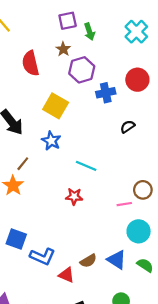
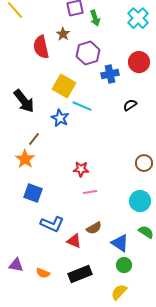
brown star: (63, 49) -> (63, 34), moved
cyan line: (86, 166) -> (82, 106), moved
pink line: (124, 204) -> (90, 192), moved
blue square: (16, 239) -> (33, 193), moved
blue triangle: (117, 260) -> (120, 243), moved

